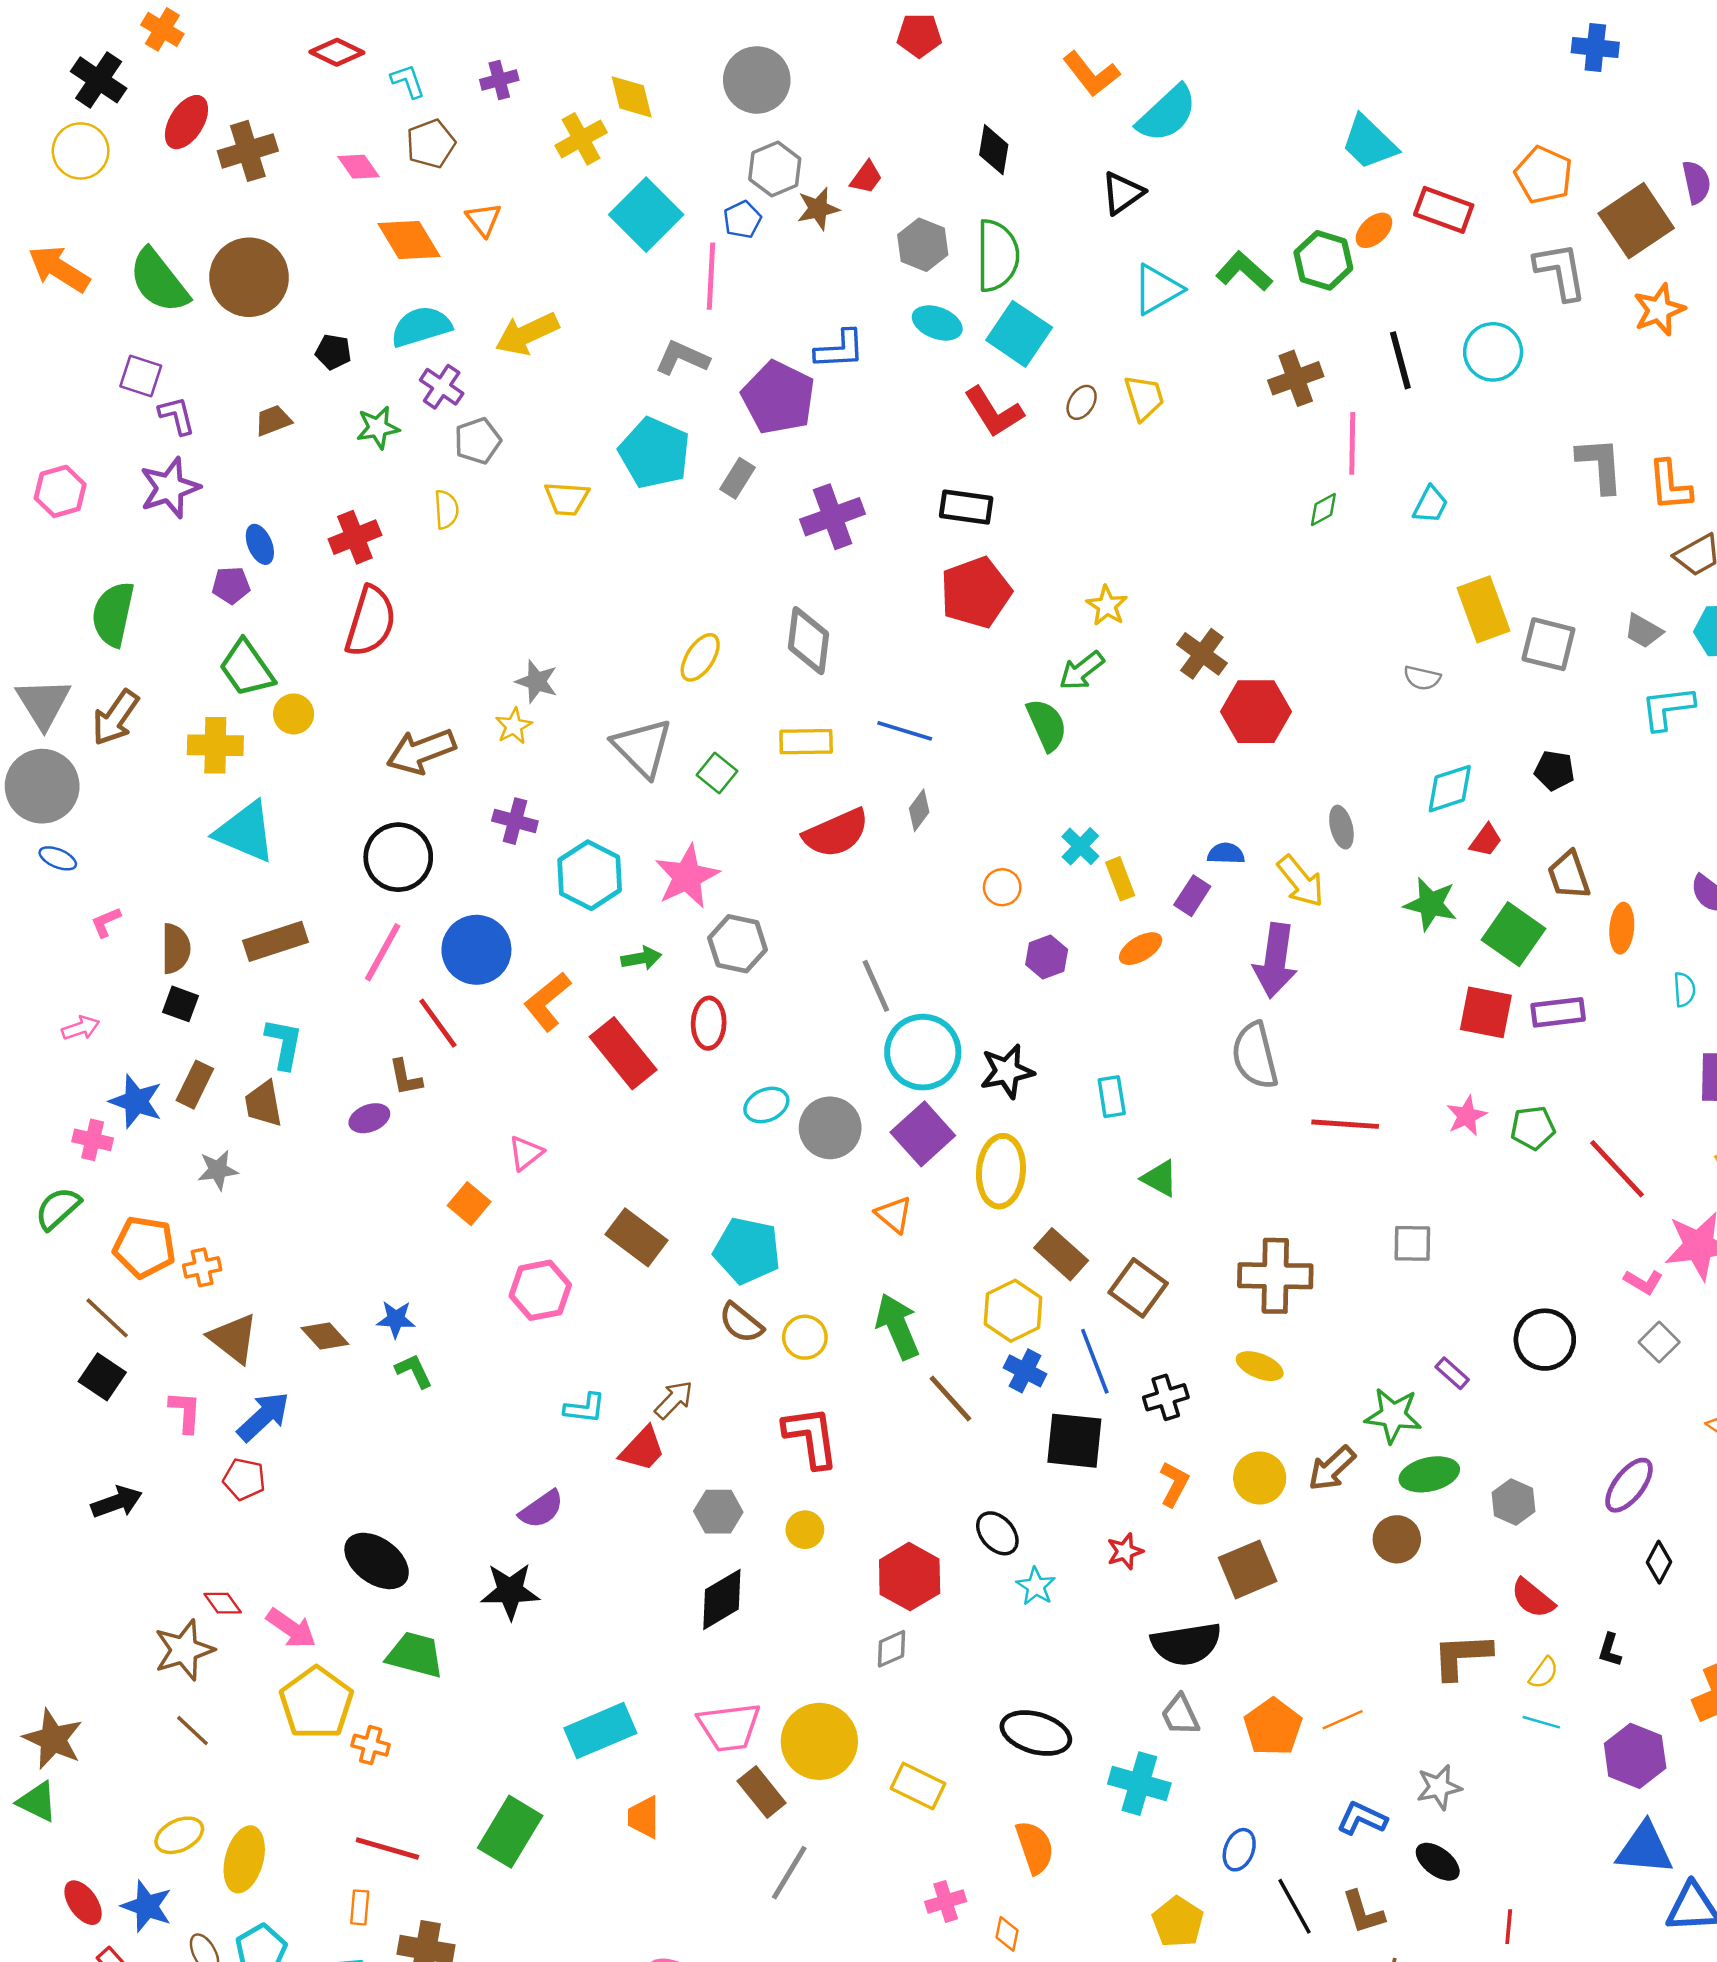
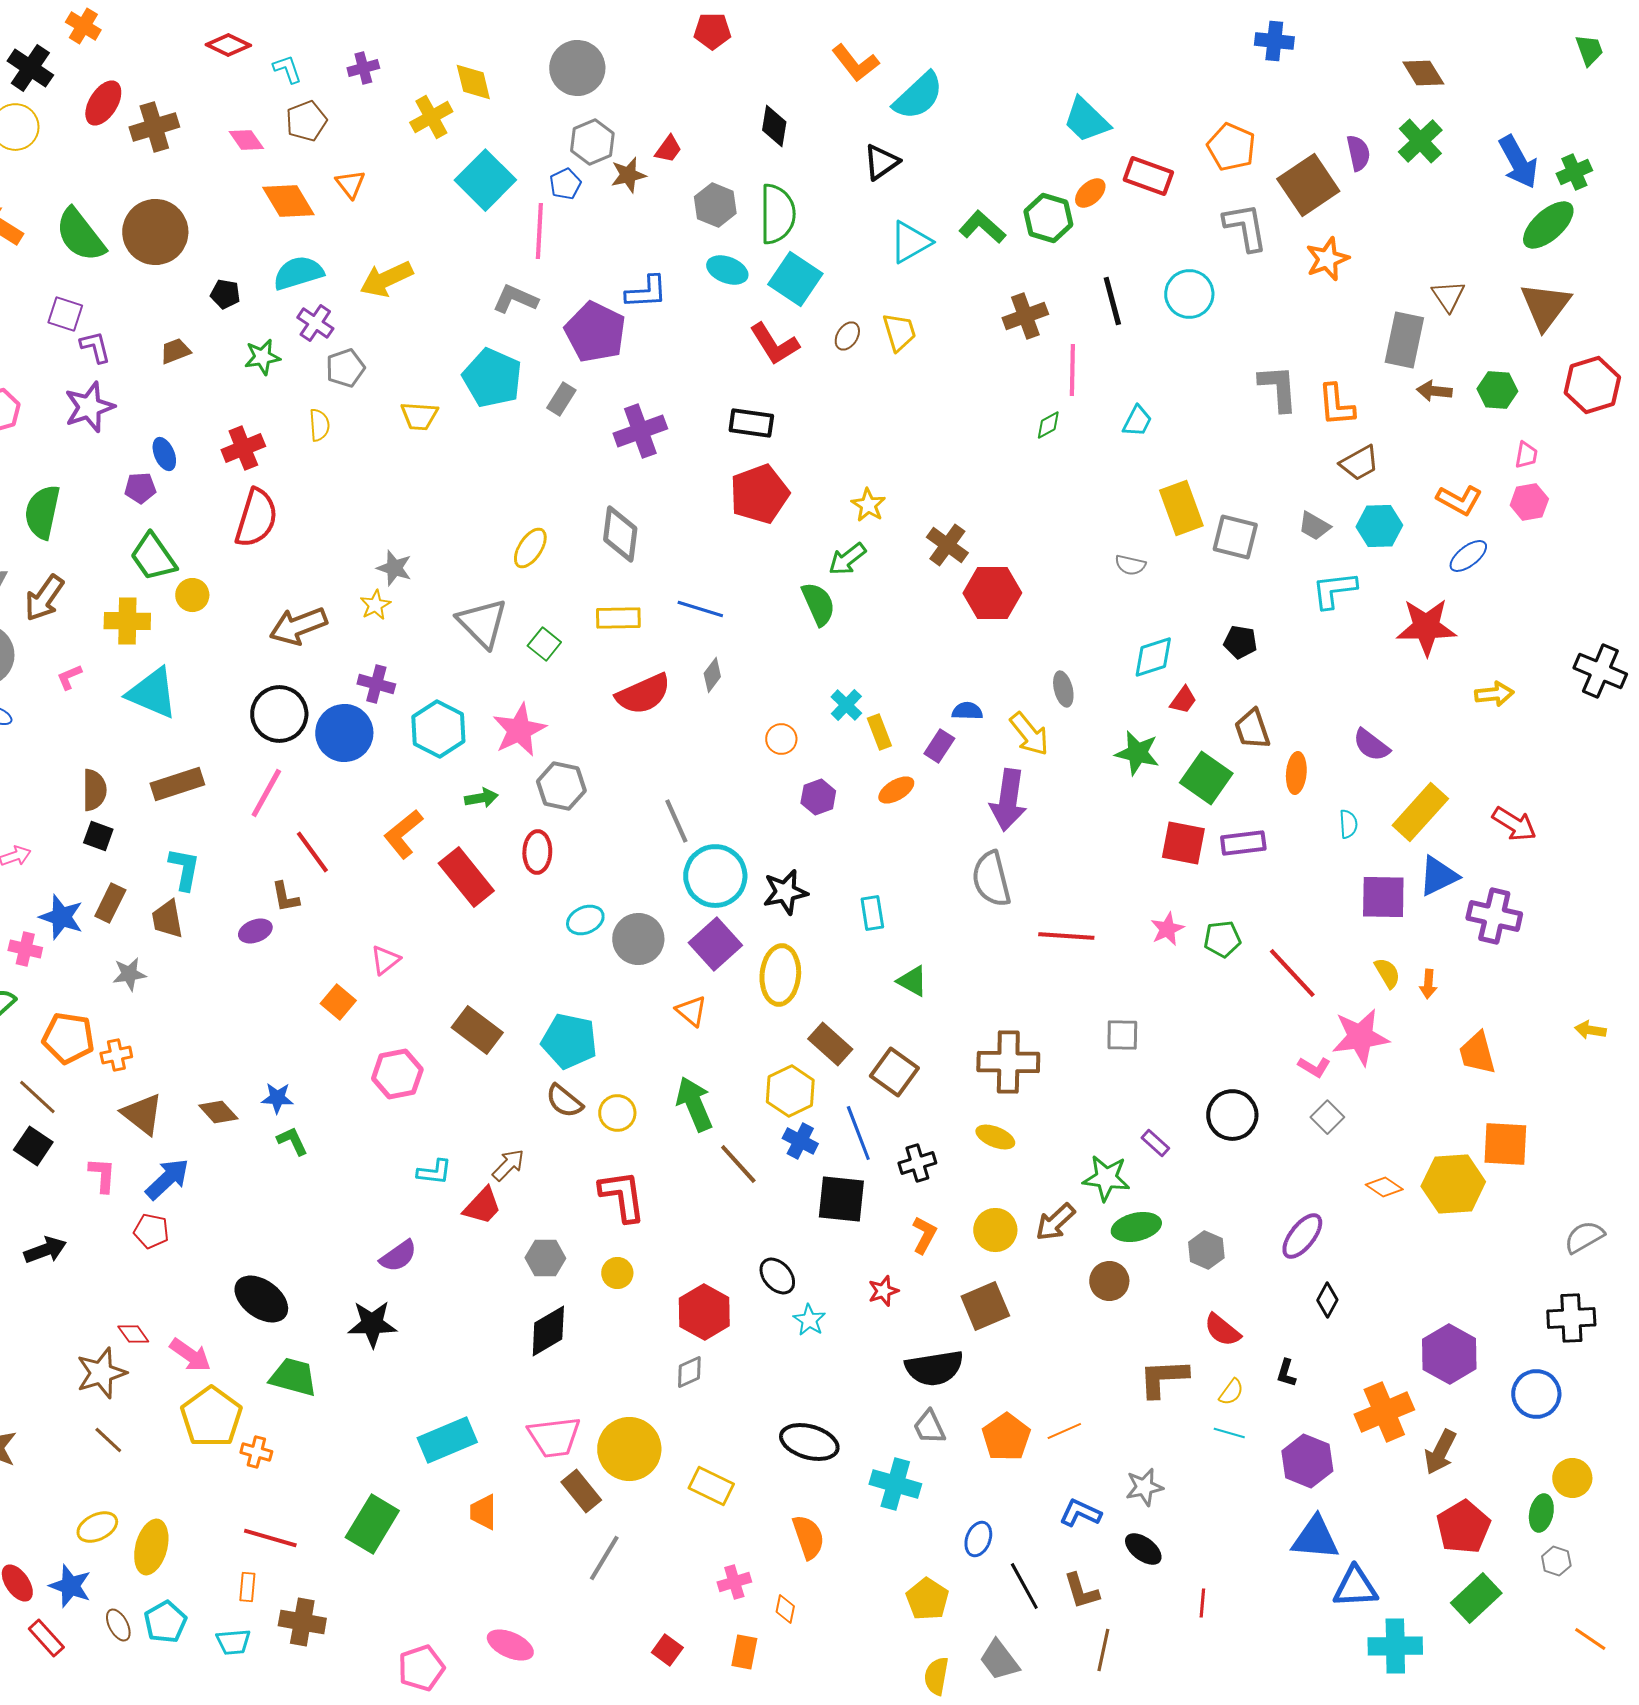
pink L-shape: (106, 922) -> (69, 677), moved
blue circle: (476, 950) -> (344, 733), moved

